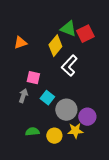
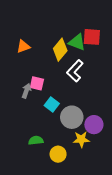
green triangle: (68, 29) -> (77, 42), moved
red square: (85, 34) -> (92, 37), turned 30
gray arrow: (23, 96) -> (26, 91), moved
yellow circle: (54, 136) -> (58, 154), moved

